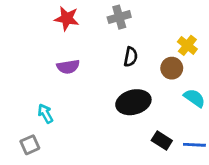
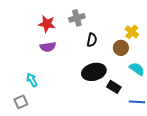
gray cross: (119, 17) -> (77, 18), moved
red star: (67, 18) -> (47, 24), moved
black rectangle: (162, 141) -> (114, 87), moved

